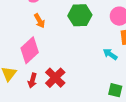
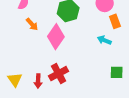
pink diamond: (30, 50) -> (56, 37), moved
red cross: (55, 78) -> (59, 74), turned 30

